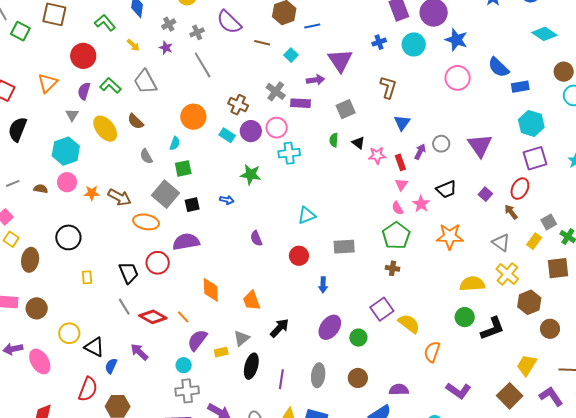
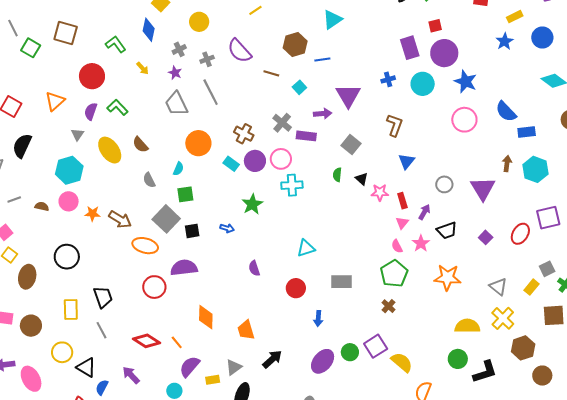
gray trapezoid: (145, 82) -> (176, 104), moved
gray square: (346, 109) -> (351, 144), turned -30
purple arrow: (420, 152) -> (424, 212), moved
purple square: (535, 158) -> (548, 218), moved
green star: (251, 175) -> (252, 204), turned 30
brown arrow: (511, 212) -> (507, 164), moved, turned 42
brown cross: (392, 268) -> (389, 306), turned 32
black trapezoid: (129, 273) -> (103, 297), moved
yellow rectangle: (87, 277) -> (71, 309), moved, size x1.5
gray line: (124, 307) -> (102, 330), moved
green circle: (358, 338) -> (350, 352), moved

